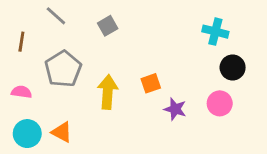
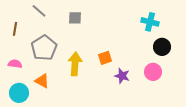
gray square: (108, 26) -> (75, 18), turned 32
orange triangle: (62, 132) -> (42, 81), moved

